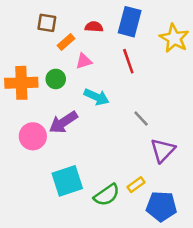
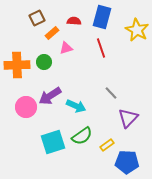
brown square: (47, 23) -> (37, 18), turned -35
cyan arrow: (96, 97) -> (76, 106), moved
green semicircle: (107, 195) -> (82, 136), moved

